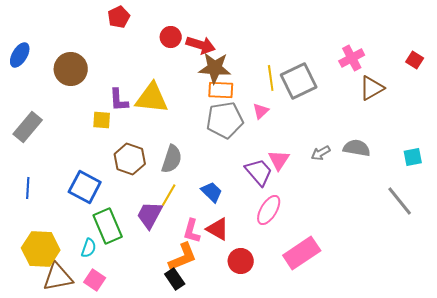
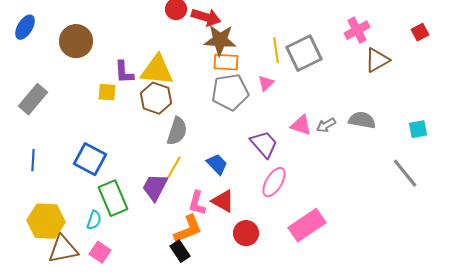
red square: (415, 60) -> (420, 32), turned 30
brown hexagon: (130, 159) -> (156, 98), moved
pink triangle: (279, 160) -> (301, 125), moved, turned -45

